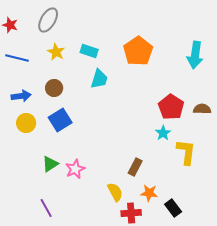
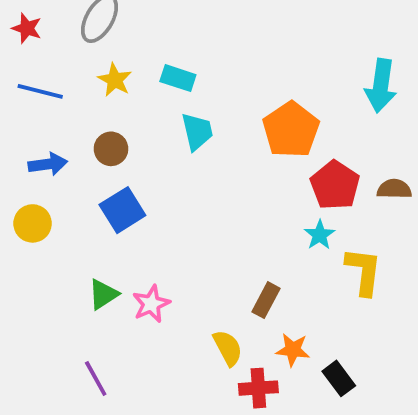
orange pentagon: (138, 51) -> (291, 130), moved
cyan trapezoid: (99, 79) -> (197, 132), turned -30
yellow circle: (26, 123) -> (33, 223), moved

